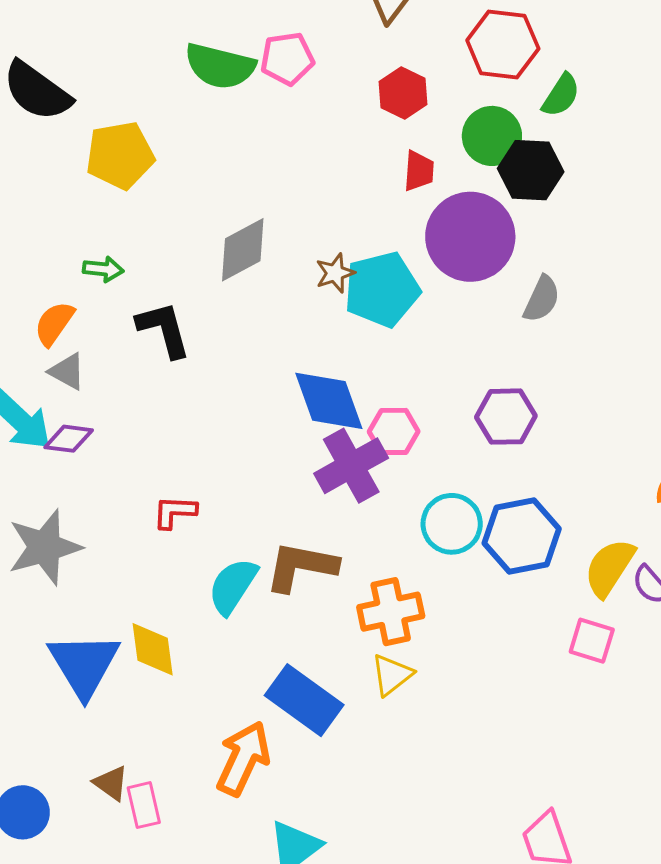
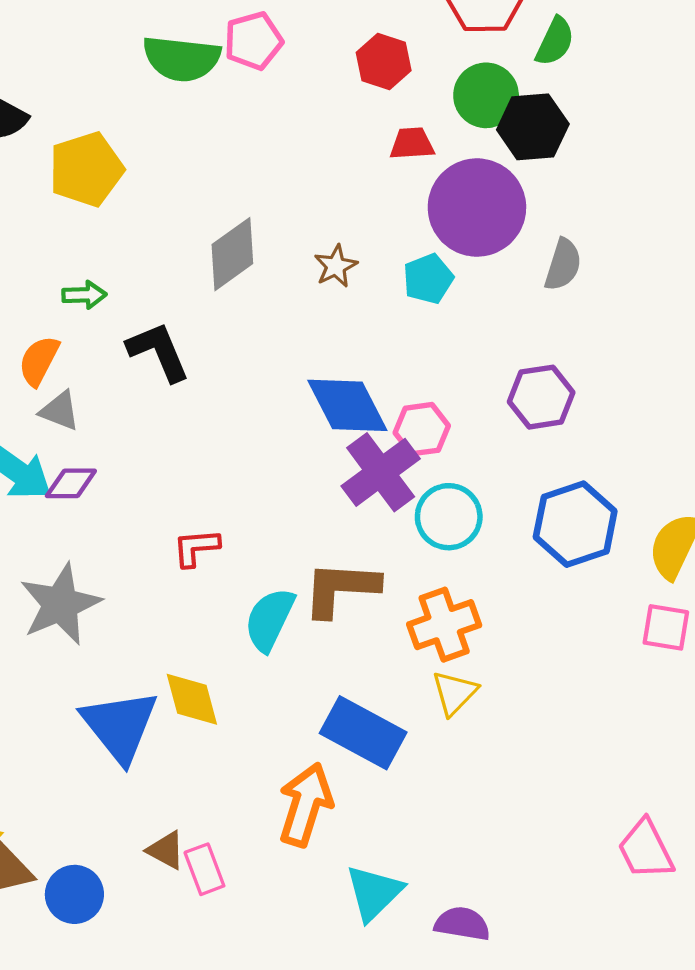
red trapezoid: (419, 171) -> (412, 144), turned -90
cyan pentagon: (382, 289) -> (428, 279), moved, size x0.6
cyan circle: (452, 524) -> (449, 517), moved

